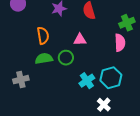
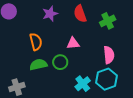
green cross: (127, 23) -> (108, 21), moved
pink semicircle: (120, 43) -> (109, 55), moved

